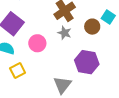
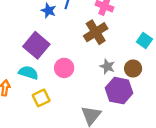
brown circle: (92, 27) -> (133, 68), moved
gray star: (64, 33) -> (107, 66), moved

